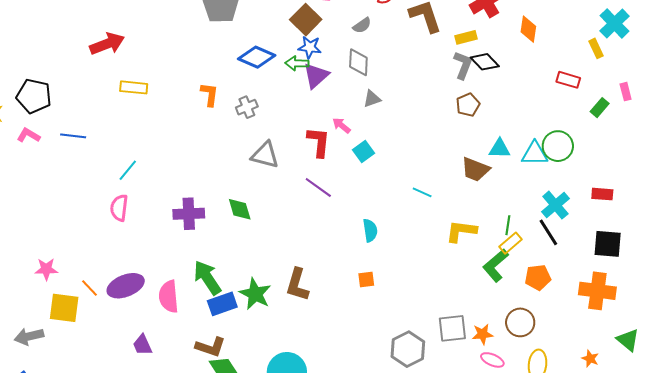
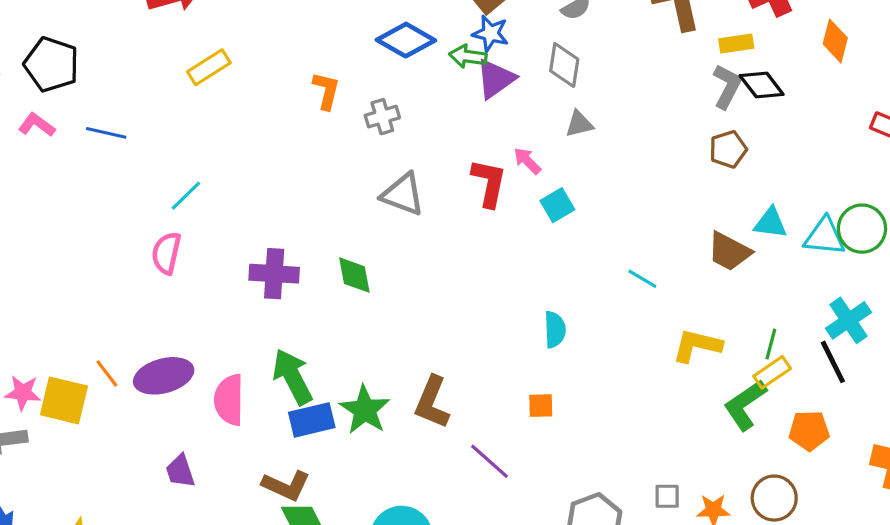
yellow rectangle: (134, 87) -> (209, 67), turned -44
purple line: (318, 188) -> (490, 461), moved
pink star: (46, 269) -> (23, 393), moved
gray square: (452, 328) -> (667, 496), size x0.6

